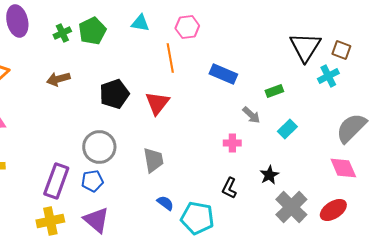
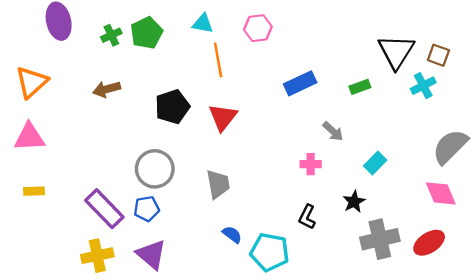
orange line: (170, 58) -> (218, 60), moved
blue rectangle: (223, 74) -> (300, 83), turned -48
green rectangle: (274, 91) -> (360, 87), moved
cyan rectangle: (287, 129) -> (375, 163), moved
purple rectangle: (56, 181) -> (104, 209), turned -64
gray cross: (291, 207) -> (380, 239), turned 32

